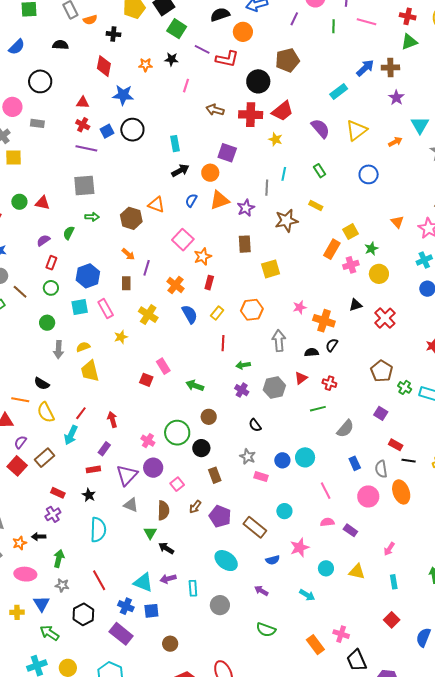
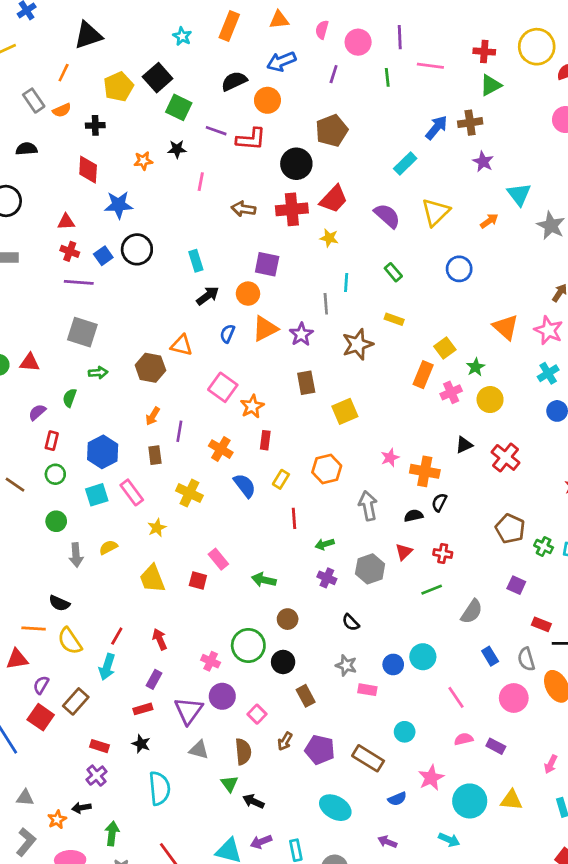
gray square: (84, 186) -> (82, 332), turned 30
orange triangle: (397, 222) -> (506, 327), size x1.5
orange arrow: (128, 254) -> (153, 416), turned 88
yellow trapezoid: (90, 371) -> (152, 579), moved
cyan circle: (326, 568) -> (470, 801), size x1.6

